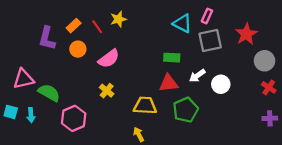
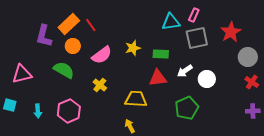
yellow star: (118, 19) -> (133, 48), moved
cyan triangle: (182, 23) -> (171, 22), turned -36
orange rectangle: (74, 26) -> (69, 24), size x1.5
green semicircle: (49, 93) -> (64, 70), moved
green pentagon: (186, 110) -> (187, 108), moved
cyan arrow: (31, 115) -> (38, 111), moved

